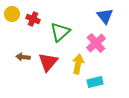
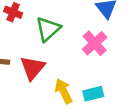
yellow arrow: (78, 64) -> (64, 91), moved, turned -36

